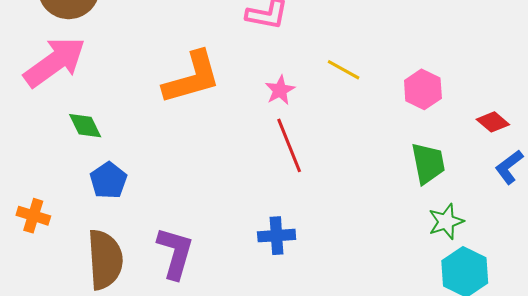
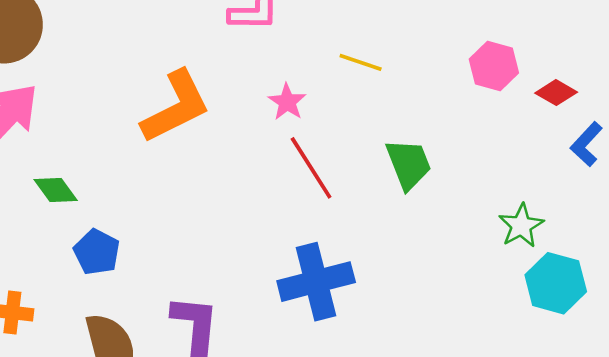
pink hexagon: (423, 89) -> (494, 66), moved
green trapezoid: (428, 163) -> (409, 164), moved
blue cross: (277, 236) -> (316, 282), size x1.6

